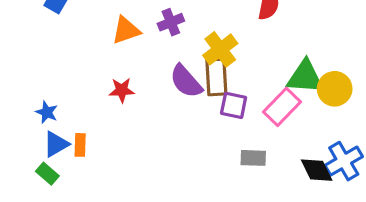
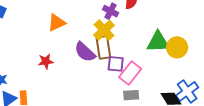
purple cross: (171, 22) -> (111, 11), moved, turned -35
orange triangle: (126, 30) -> (57, 23), moved
pink rectangle: (282, 107) -> (130, 73), moved

